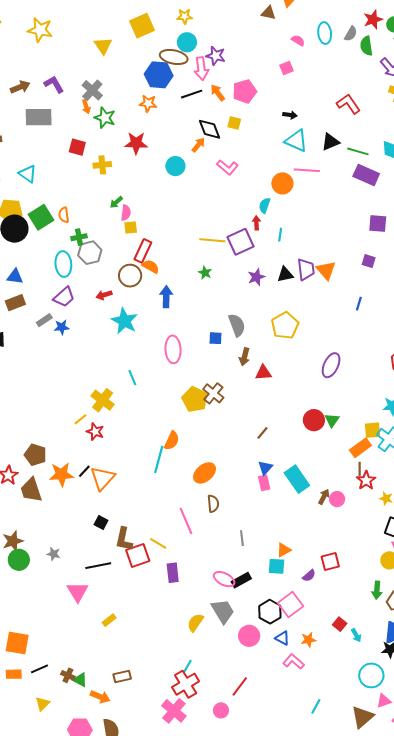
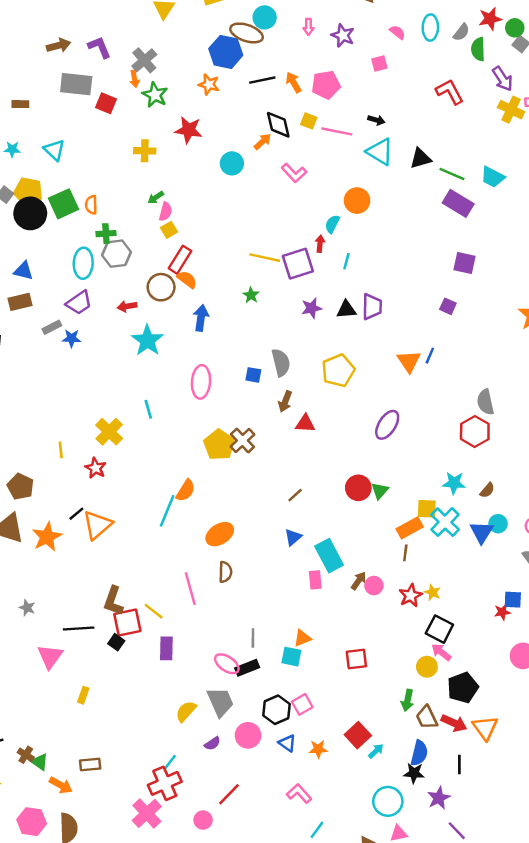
purple star: (216, 56) -> (343, 35), moved
pink arrow: (201, 69) -> (309, 27), moved, size x0.6
red L-shape: (348, 104) -> (450, 92), moved
red square: (77, 147) -> (106, 103), moved
pink line: (307, 170) -> (337, 131), moved
yellow square: (131, 227) -> (169, 230), turned -32
orange triangle: (326, 270) -> (409, 361), moved
yellow line: (81, 419) -> (61, 450), moved, turned -64
orange star: (61, 474) -> (47, 537), moved, turned -30
red star: (366, 480) -> (411, 596), moved
pink rectangle: (264, 483) -> (315, 580), moved
black square: (101, 522) -> (116, 642), moved
gray line: (242, 538) -> (253, 638), moved
purple semicircle: (309, 576) -> (212, 744), moved
pink square: (291, 605) -> (302, 704), size x0.7
yellow rectangle: (109, 620) -> (83, 695), turned -40
red square: (340, 624) -> (358, 735), size x1.5
cyan arrow: (356, 635) -> (376, 751), turned -112
pink L-shape: (294, 662) -> (299, 793), moved

